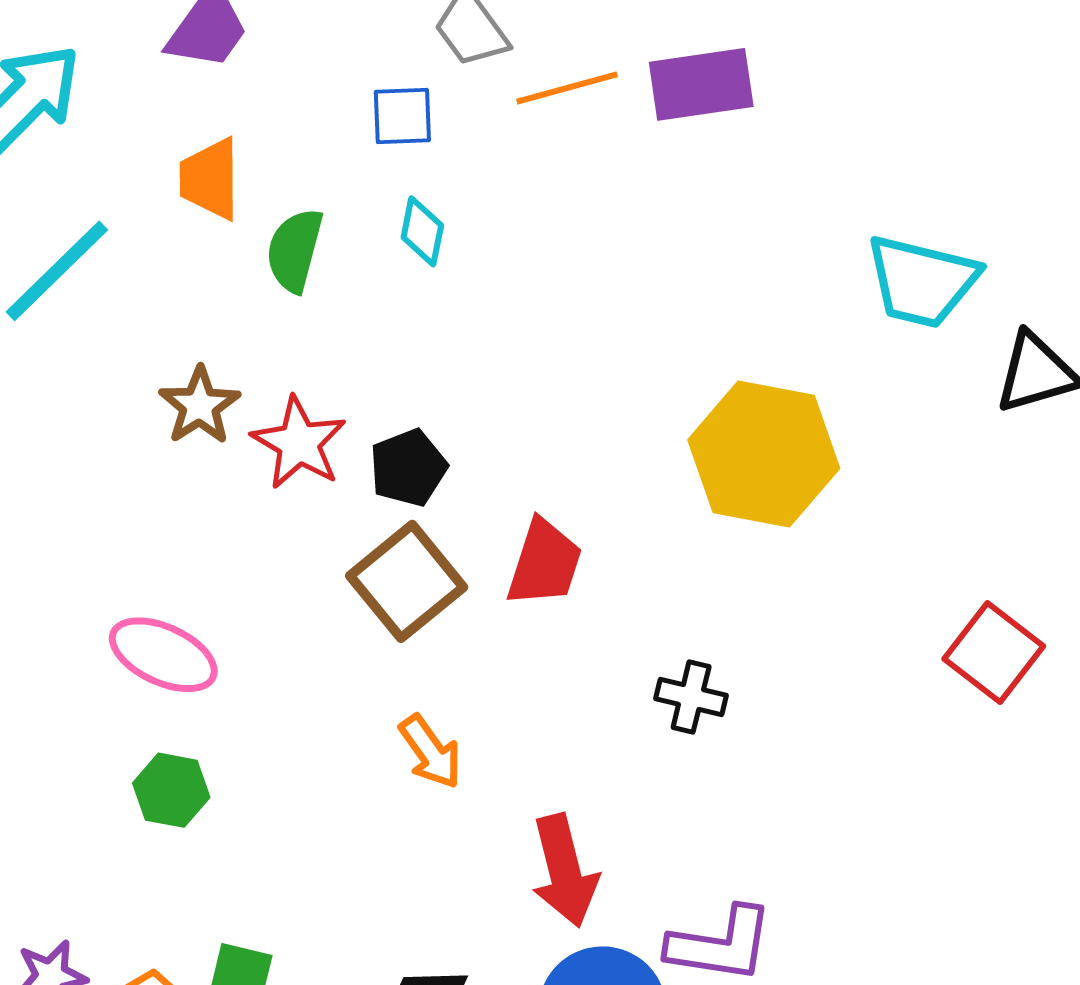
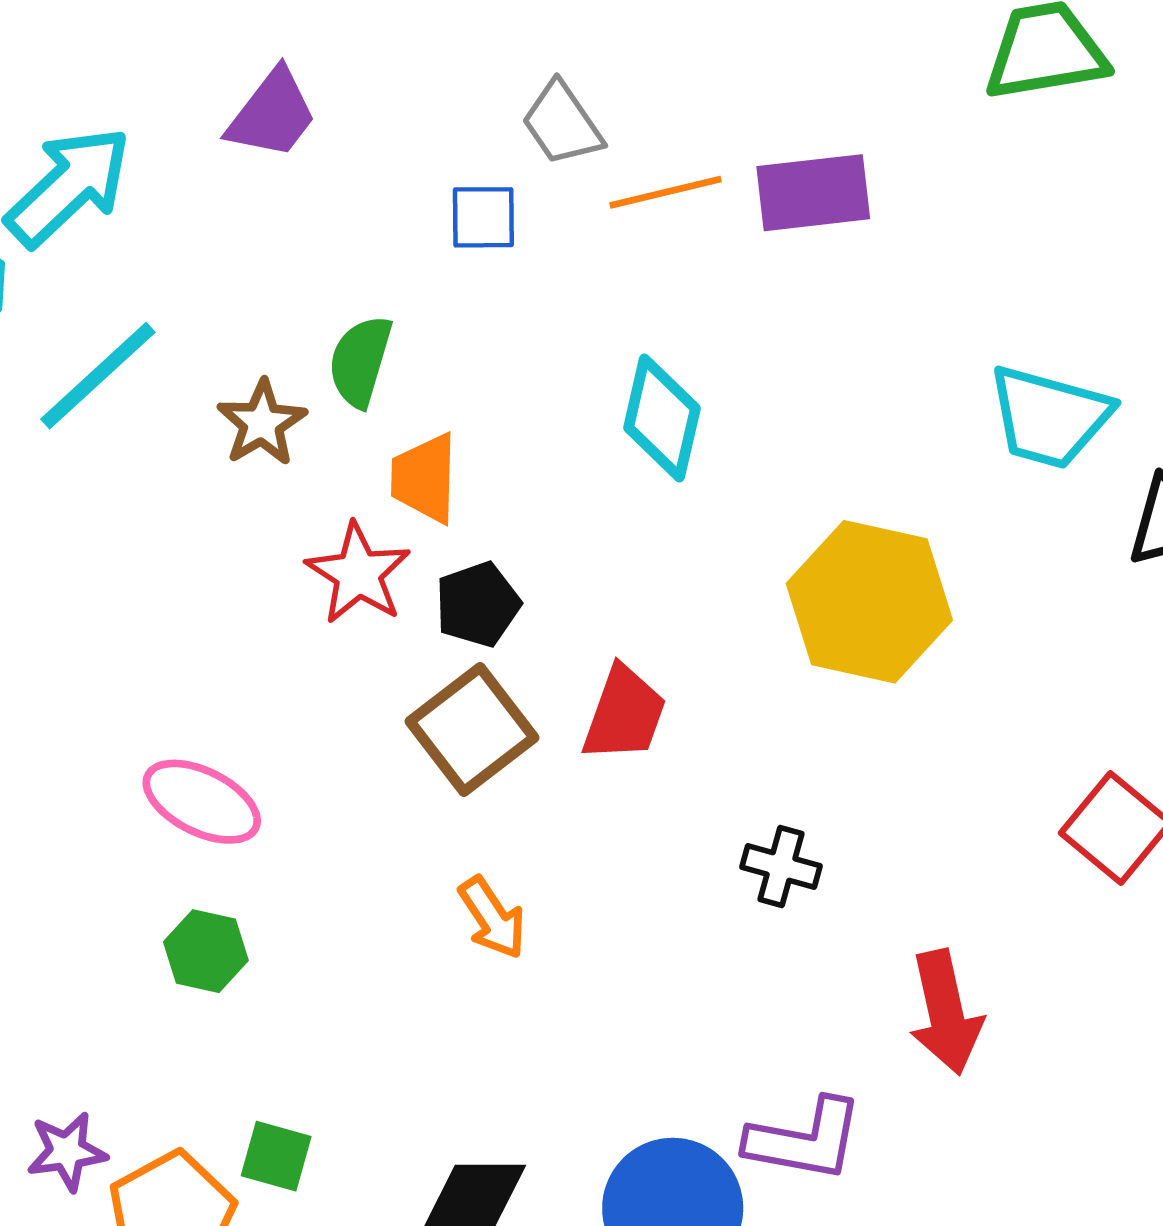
orange trapezoid: (210, 179) -> (424, 478), moved
cyan diamond: (422, 231) -> (662, 418), moved, size x1.6
brown star: (199, 406) -> (262, 423), moved
red arrow: (564, 871) -> (946, 1012), moved

